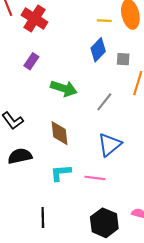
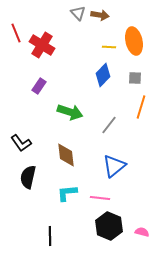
gray square: (123, 59) -> (135, 78), moved
black semicircle: (20, 156) -> (28, 177), turned -65
black hexagon: (104, 223) -> (109, 226), moved

